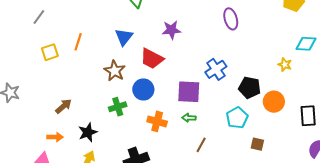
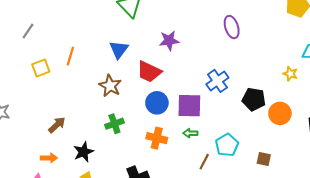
blue circle: (143, 89) -> (157, 103), moved
cyan pentagon: (237, 118) -> (227, 145), moved

